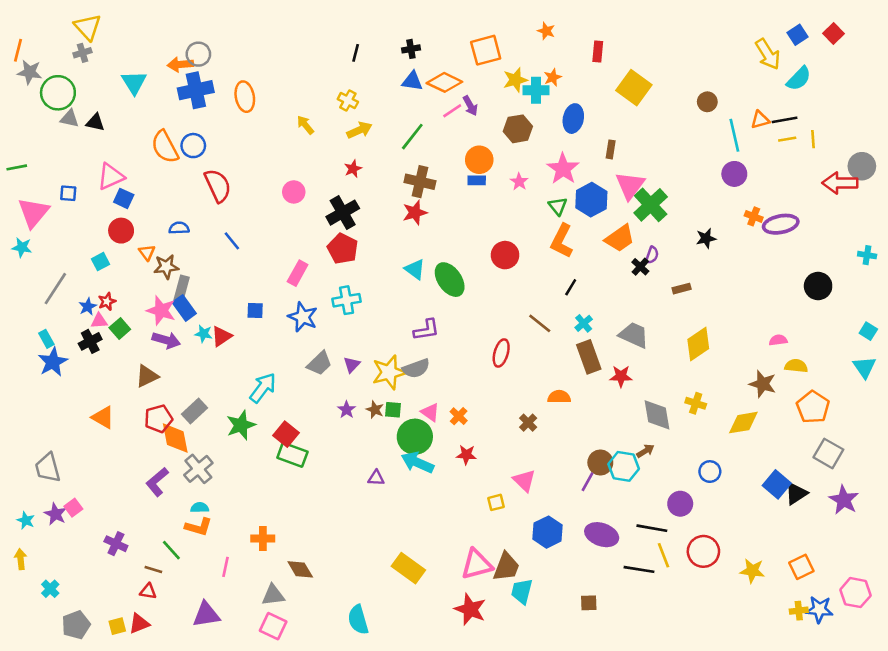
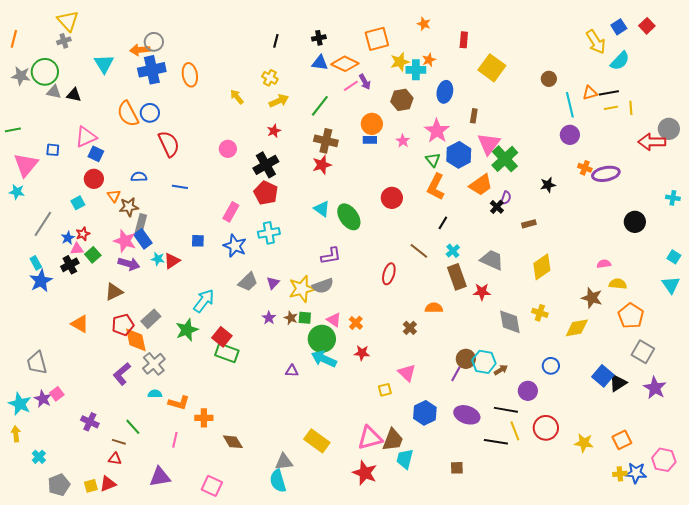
gray star: (30, 72) -> (21, 76), moved
blue line: (232, 241) -> (180, 187), turned -42
brown arrow: (645, 451) -> (501, 370), moved
cyan star: (26, 520) -> (20, 404), size x1.6
orange L-shape: (198, 527) -> (179, 403), moved
gray triangle: (273, 595) -> (284, 462), moved

